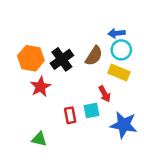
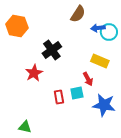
cyan circle: (121, 50) -> (109, 32), moved
brown semicircle: (94, 56) -> (78, 14), moved
orange hexagon: (31, 58) -> (17, 26), moved
green triangle: (39, 139) -> (25, 127), moved

